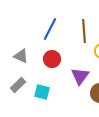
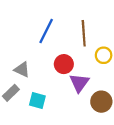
gray triangle: (21, 56) -> (22, 70), moved
red circle: (52, 59) -> (64, 64), moved

